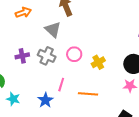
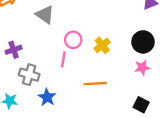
gray cross: (47, 56) -> (29, 75), moved
pink line: (61, 85) -> (63, 59), moved

